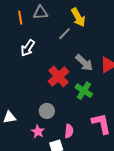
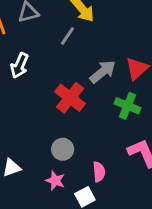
gray arrow: (84, 63) -> (103, 72), turned -72
green cross: (84, 91) -> (128, 106), moved

